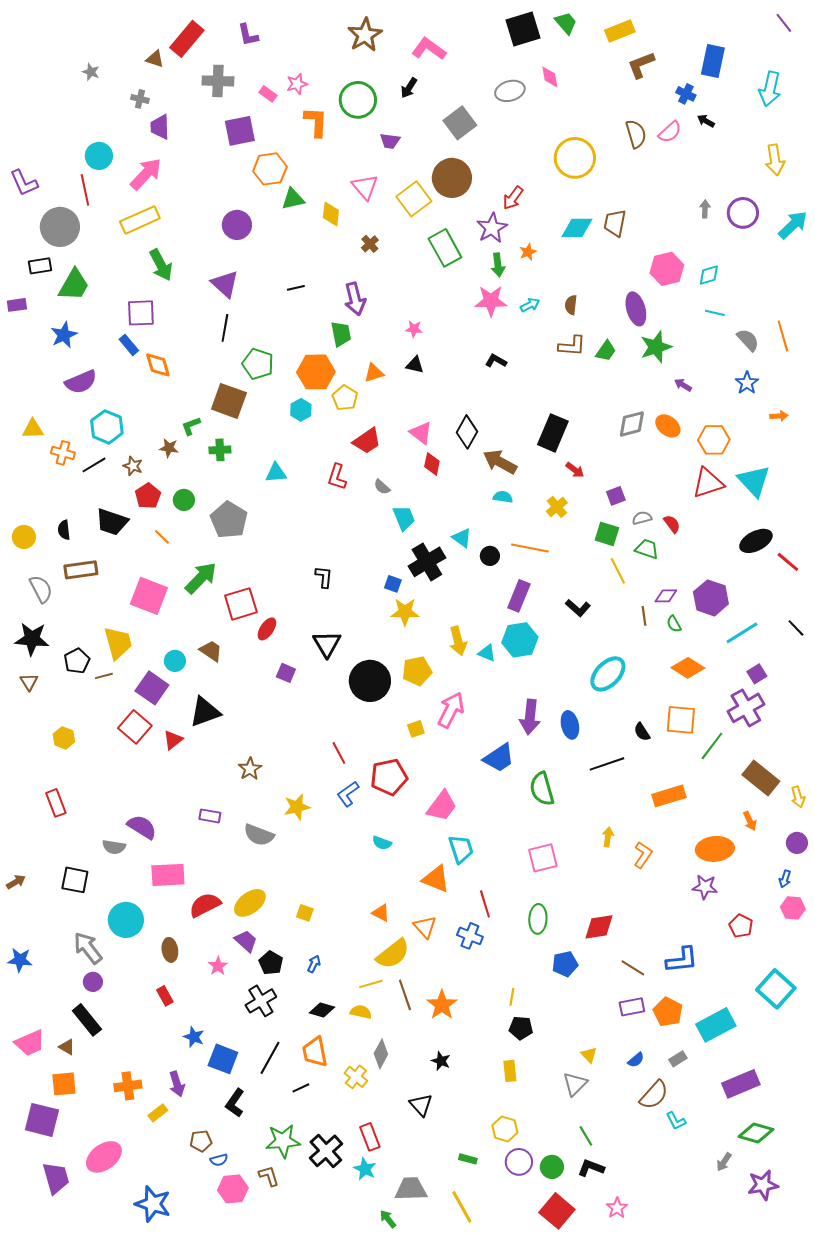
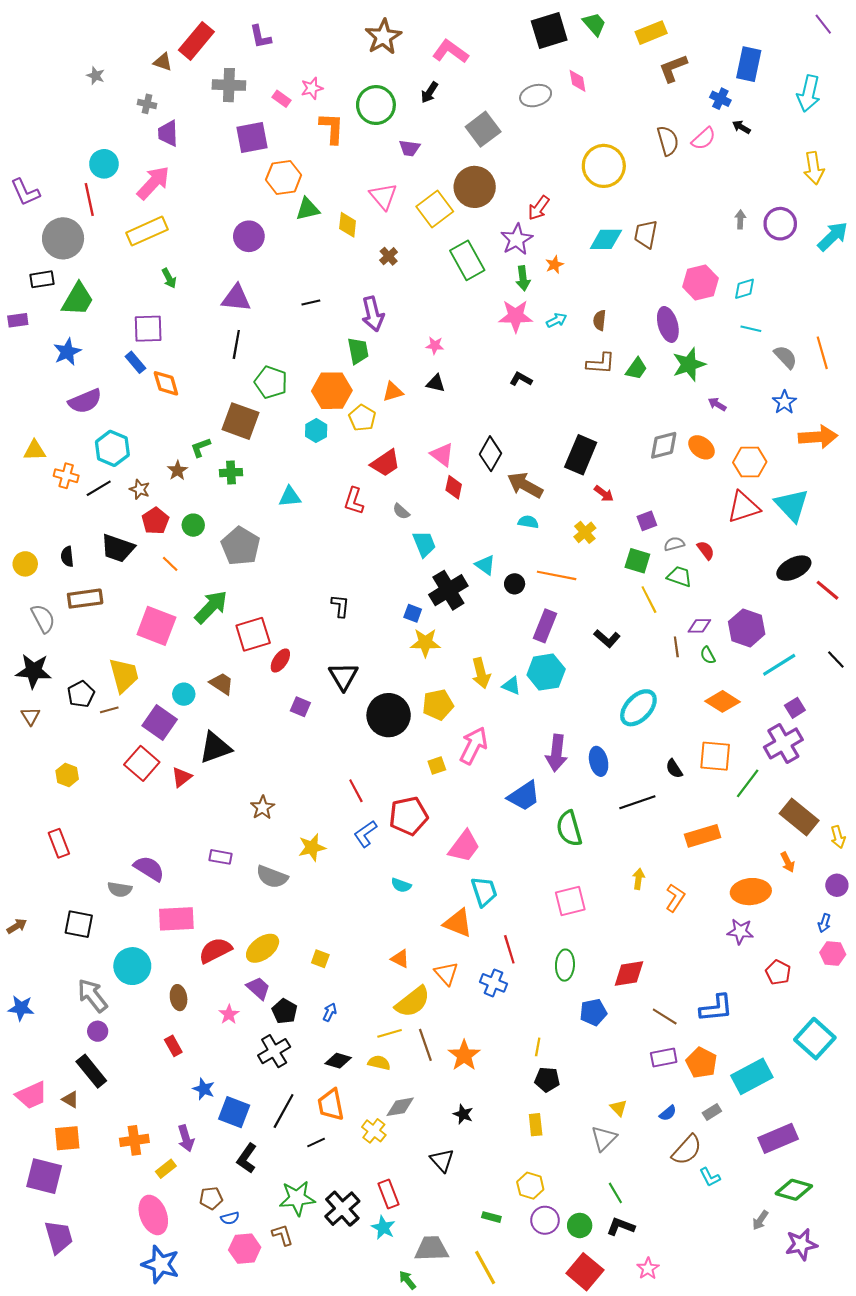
green arrow: (161, 265) -> (169, 278), size x0.6
purple triangle: (225, 284) -> (236, 298), turned -36
orange arrow: (779, 416) -> (818, 437), size x2.0
brown star: (169, 448) -> (177, 470), turned 30
gray diamond: (381, 1054) -> (400, 1107), turned 52
pink ellipse: (104, 1157) -> (153, 1215), moved, turned -75

